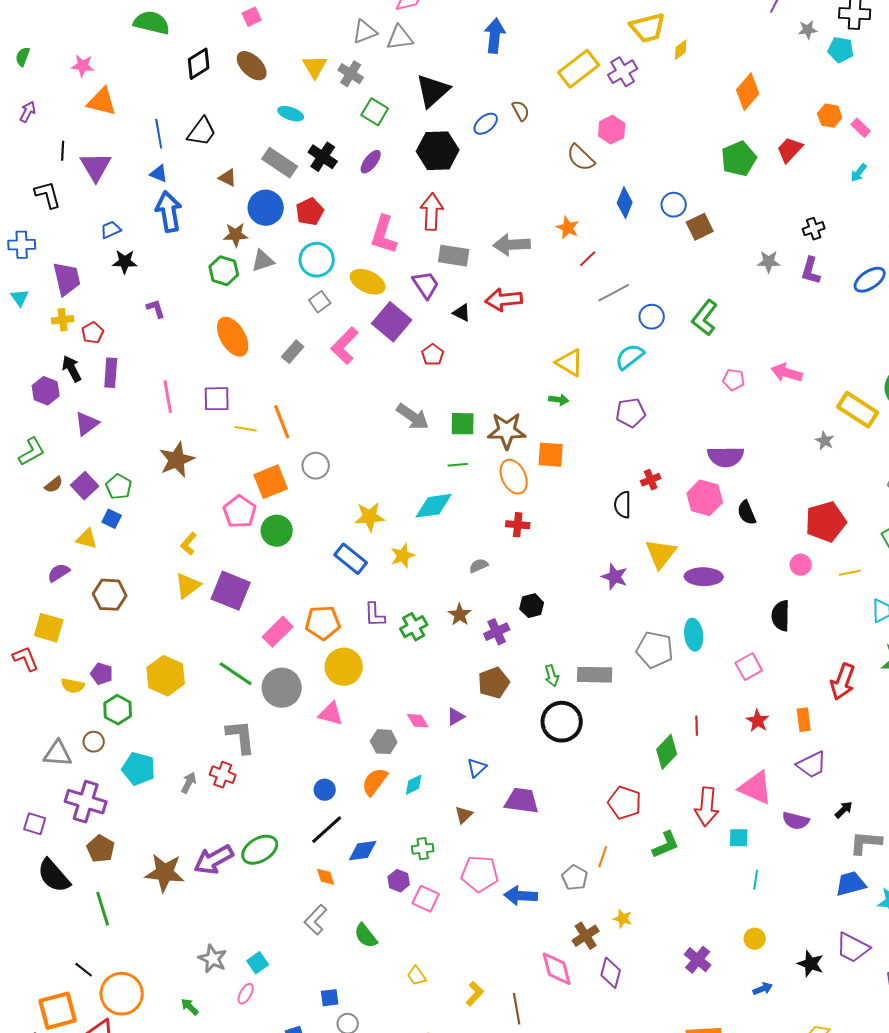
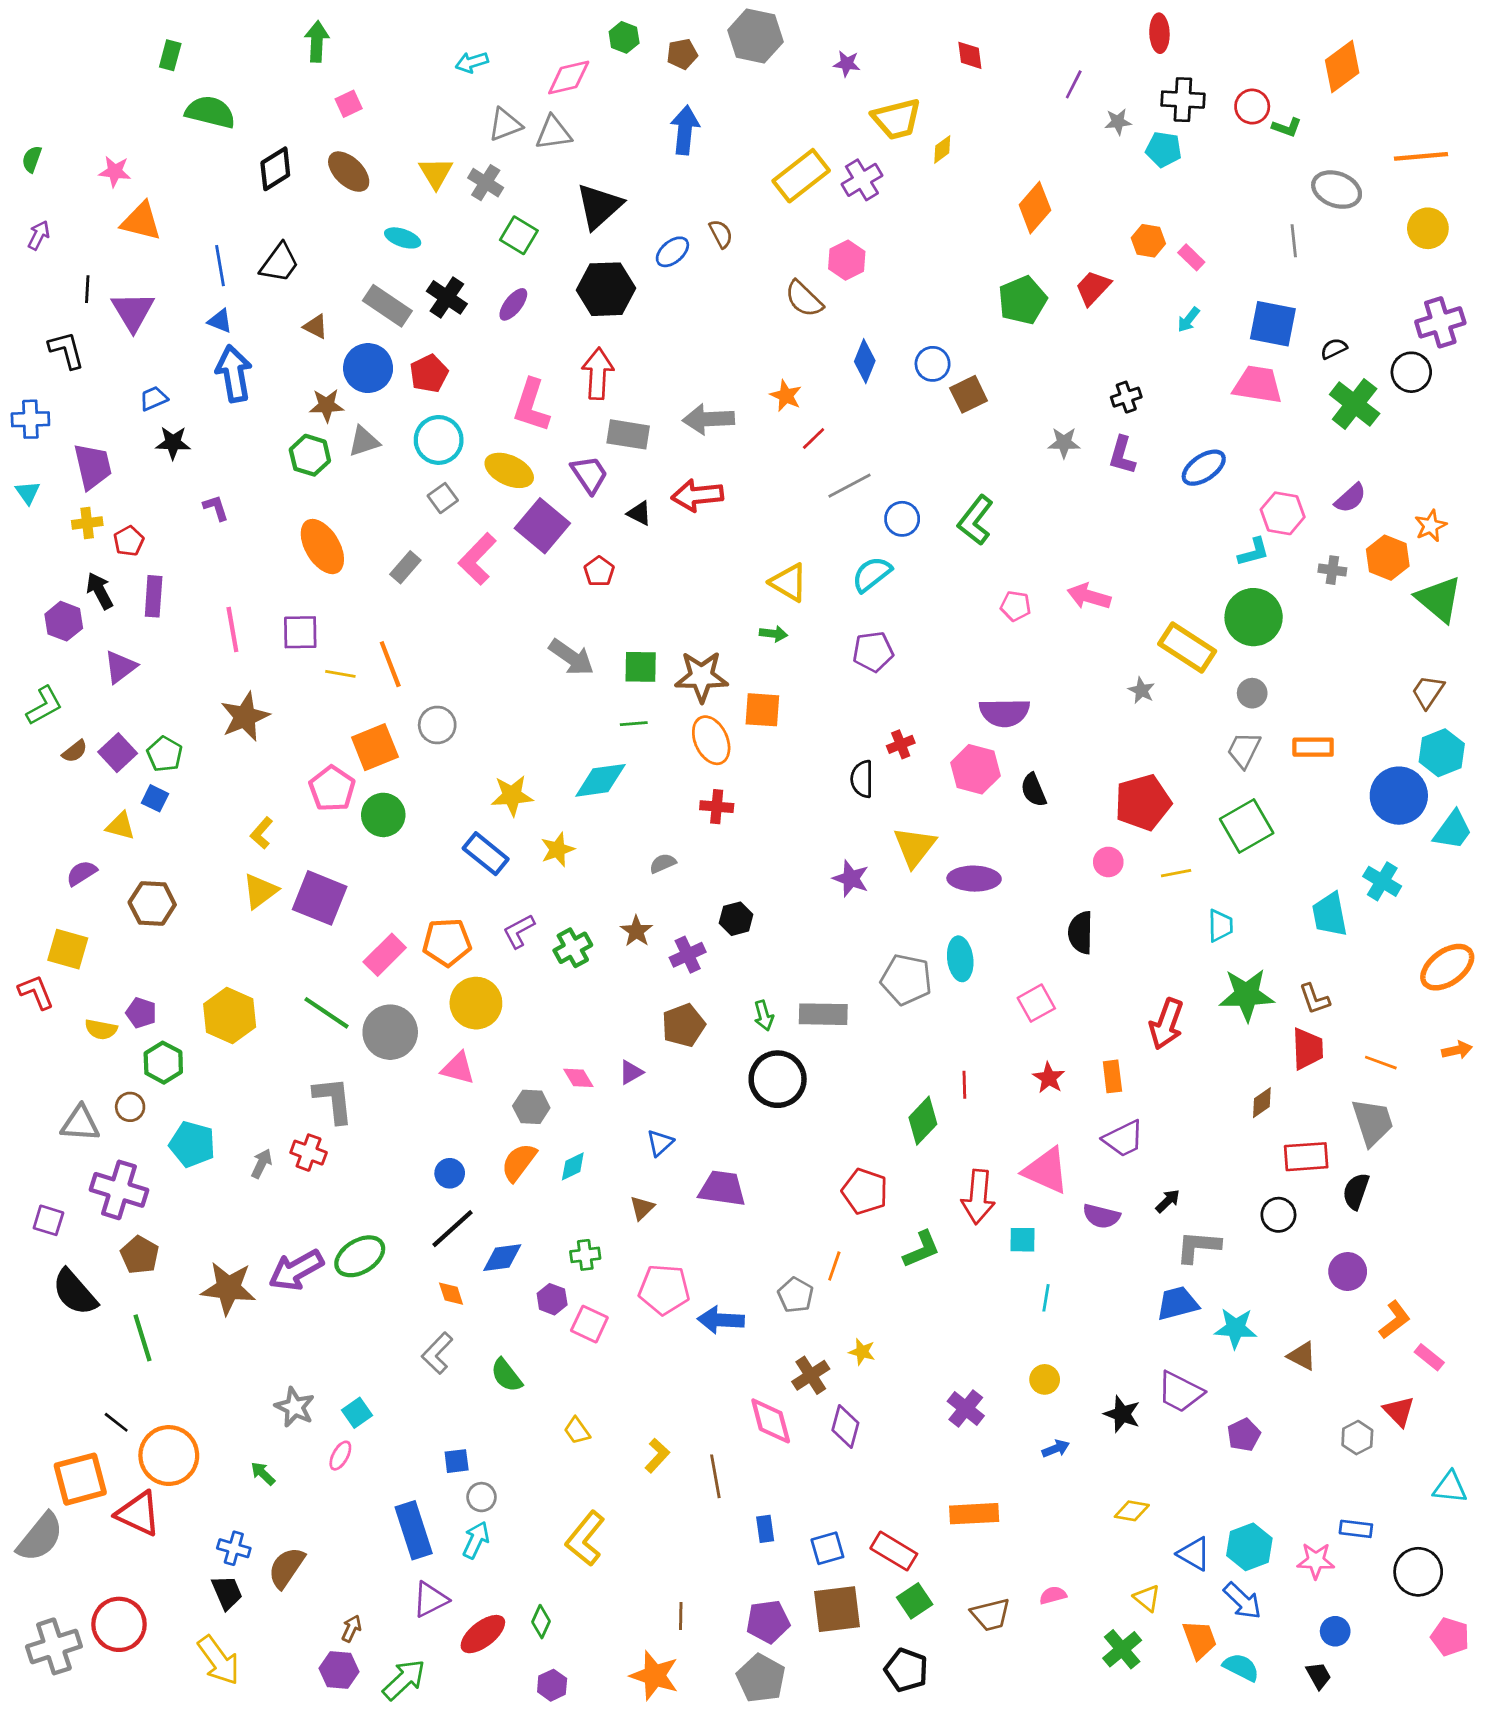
purple L-shape: (375, 615) -> (519, 931), turned 64

